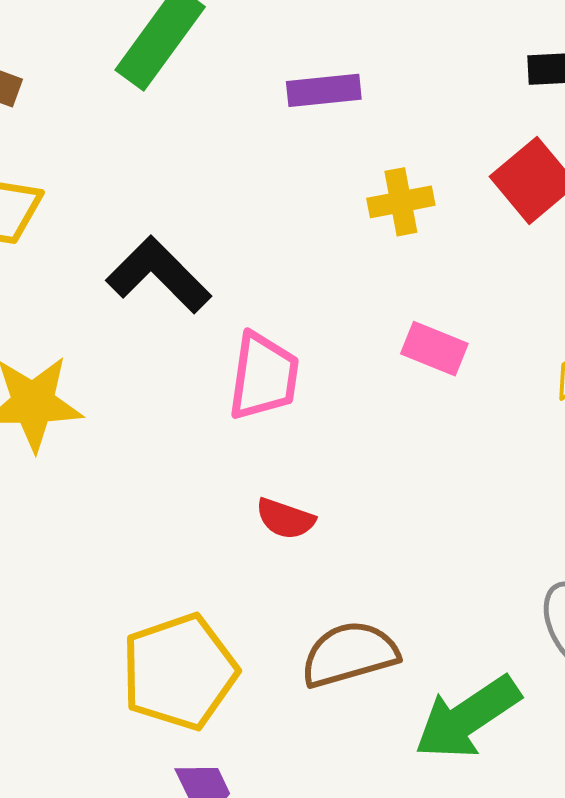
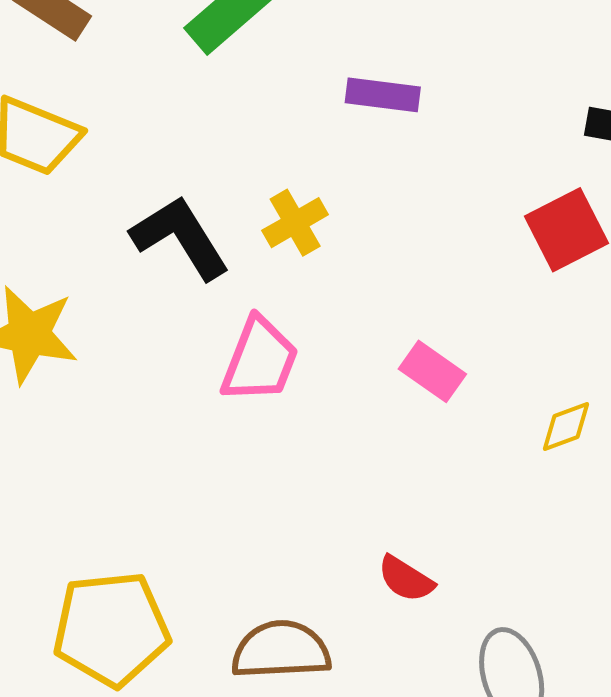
yellow cross: (401, 202) -> (295, 223), moved, turned -32
red semicircle: (285, 519) -> (406, 579), moved

